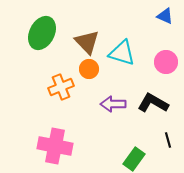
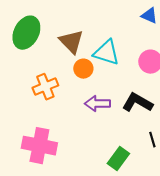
orange circle: (89, 69) -> (83, 69), moved

